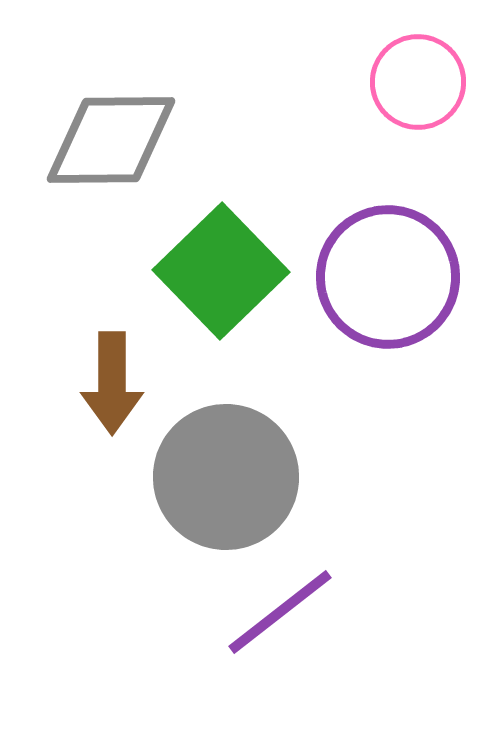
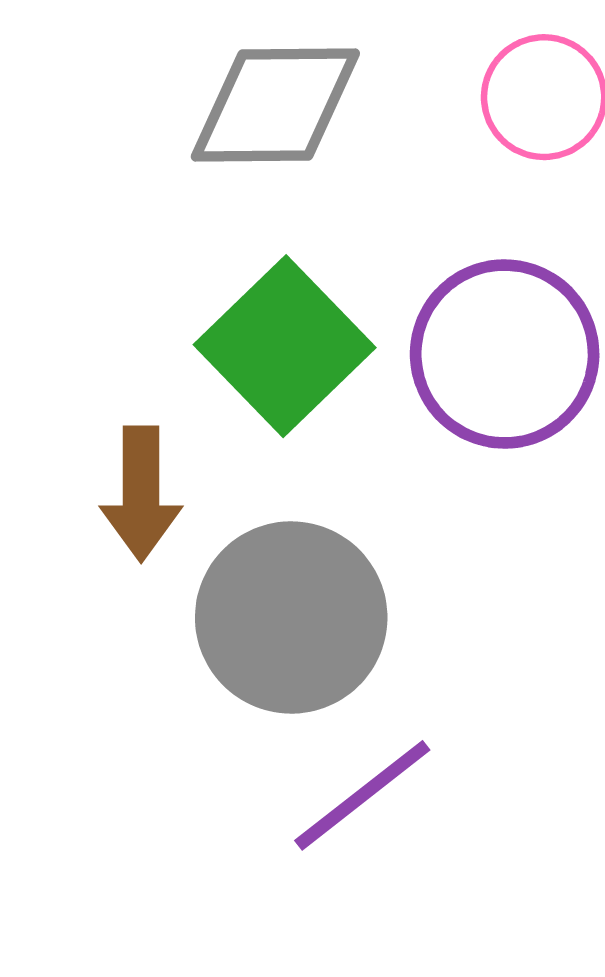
gray diamond: (111, 140) -> (275, 105), moved

